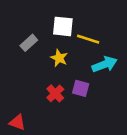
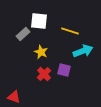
white square: (63, 26) -> (39, 21), moved
yellow star: (59, 58) -> (41, 52), moved

